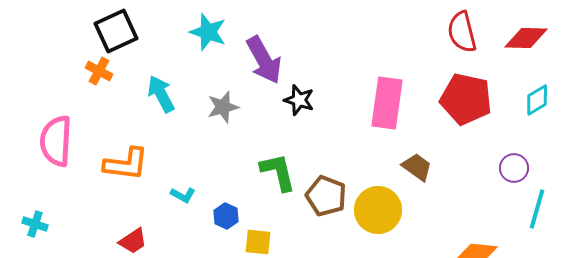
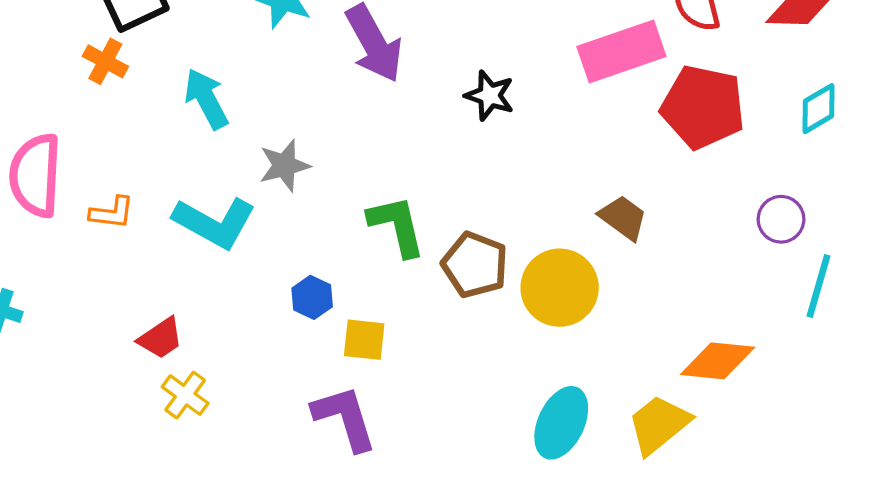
black star: (299, 100) -> (490, 96), moved
pink rectangle: (387, 103) -> (621, 52), moved, turned 63
gray star: (223, 107) -> (284, 166), moved
orange L-shape: (126, 164) -> (112, 213), moved, size x0.6
cyan L-shape: (183, 195) -> (214, 223), moved, size x2.0

